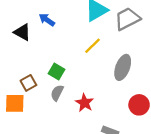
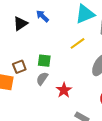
black triangle: (22, 32) -> (20, 24), turned 49
green square: (57, 72) -> (44, 61), turned -32

